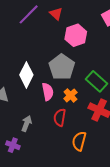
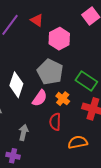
pink semicircle: (48, 92) -> (40, 98), turned 54
orange semicircle: (79, 141) -> (78, 142), turned 72

